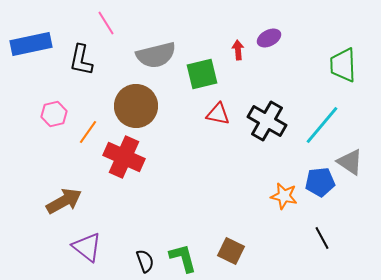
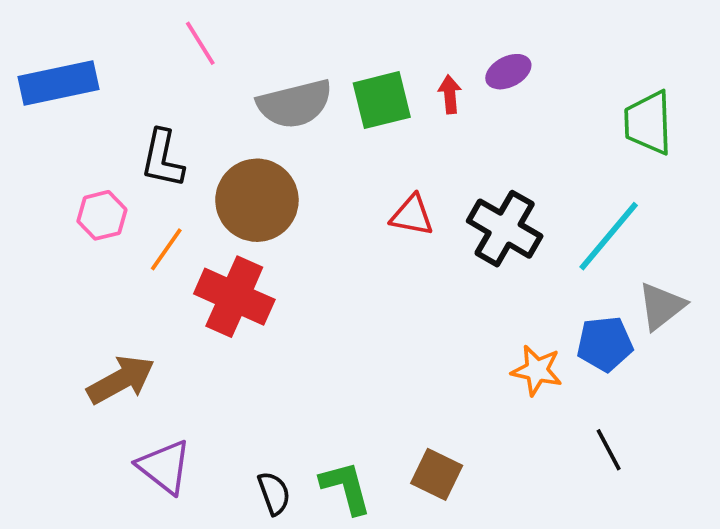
black L-shape: (81, 60) -> (162, 159), moved
green square: (202, 74) -> (382, 100), moved
gray triangle: (350, 162) -> (662, 306), turned 48

